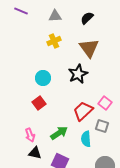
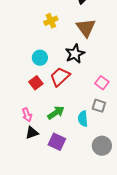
red trapezoid: (83, 111) -> (60, 77), moved
black triangle: (35, 153) -> (32, 133), turned -32

